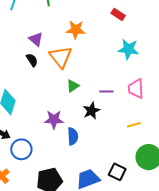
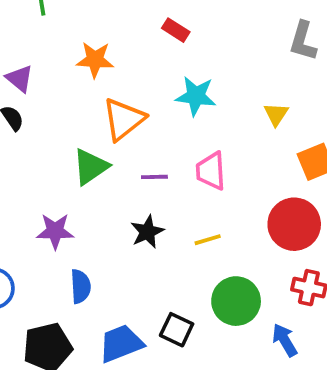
orange triangle: (61, 57) -> (124, 119), moved, turned 30
green triangle: (73, 86) -> (91, 167), size x1.5
black star: (91, 111) -> (147, 232), moved
blue semicircle: (73, 136) -> (81, 286), moved

